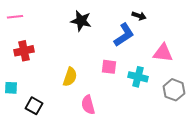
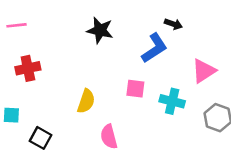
pink triangle: (163, 53) -> (204, 71), turned -40

